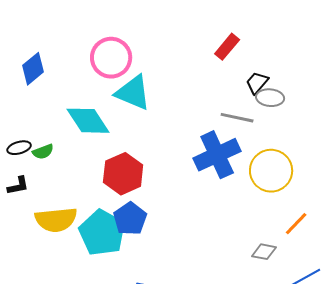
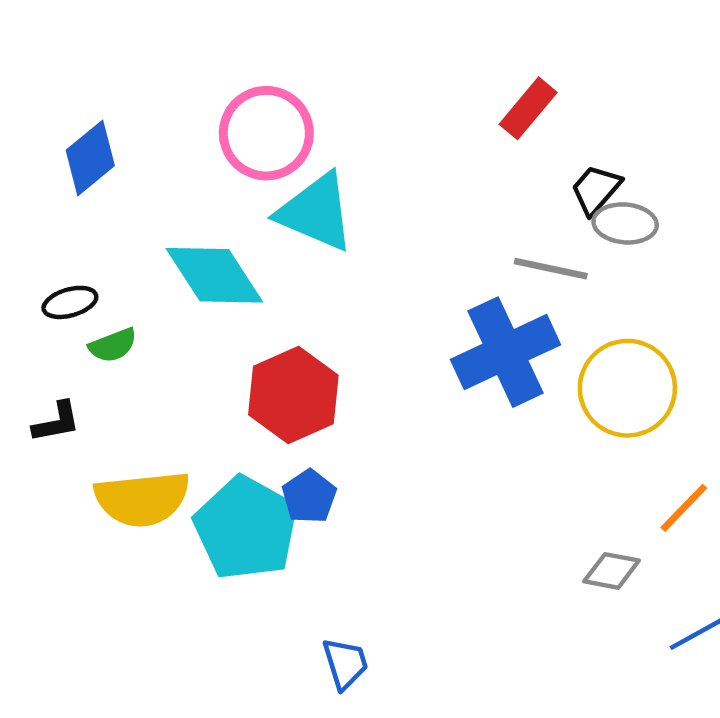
black ellipse: (19, 148) -> (70, 302), moved
blue pentagon: (130, 219) -> (309, 497), size x0.7

